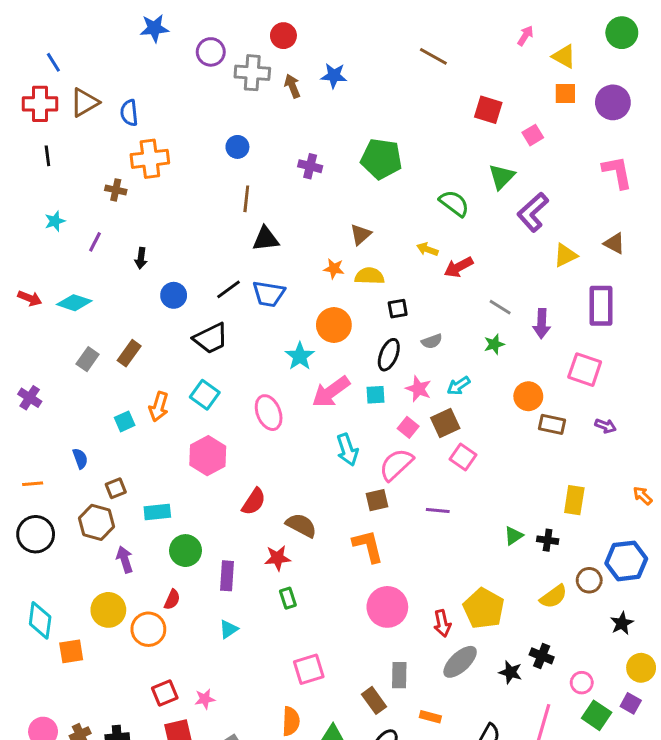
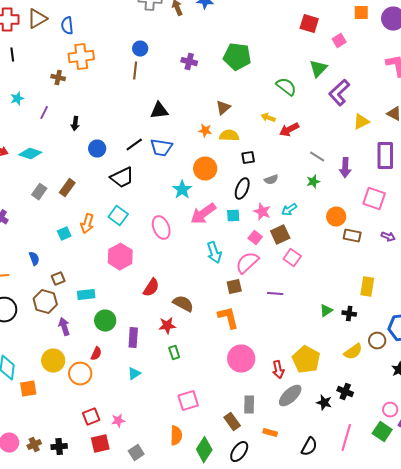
brown line: (246, 199) -> (135, 71), moved
pink circle: (582, 683) -> (390, 410), moved

